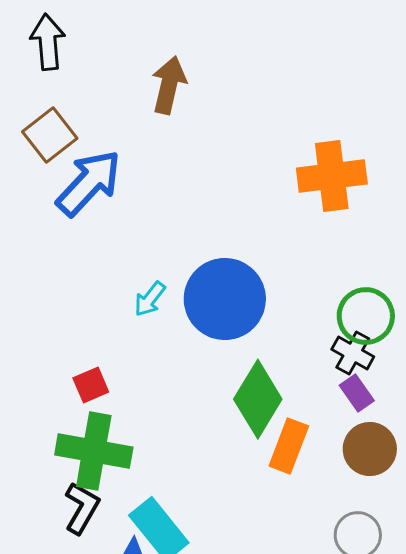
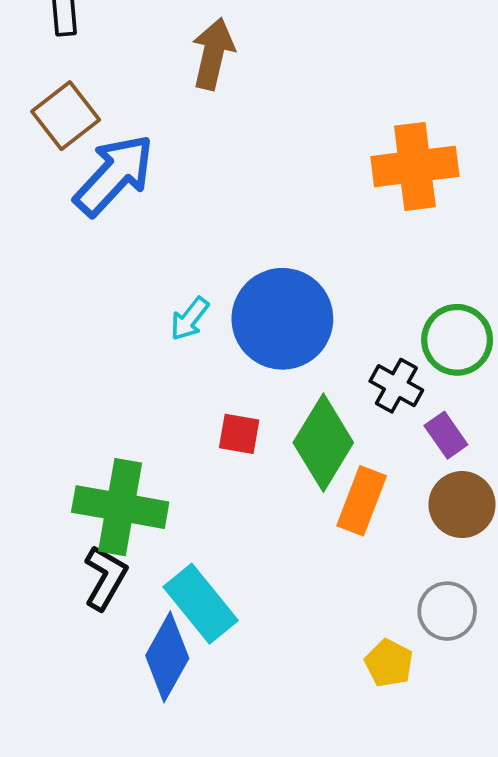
black cross: (353, 353) -> (396, 386), moved
red square: (91, 385) -> (239, 434), moved, turned 33

